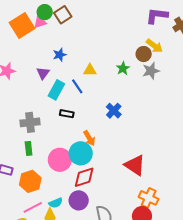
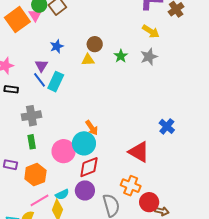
pink triangle: (40, 22) -> (35, 15), turned -40
brown circle: (144, 54) -> (95, 44), moved
blue line: (77, 86) -> (39, 80), moved
blue cross: (114, 111) -> (167, 126), moved
black rectangle: (67, 114) -> (11, 89), moved
orange cross: (149, 198) -> (131, 186), moved

